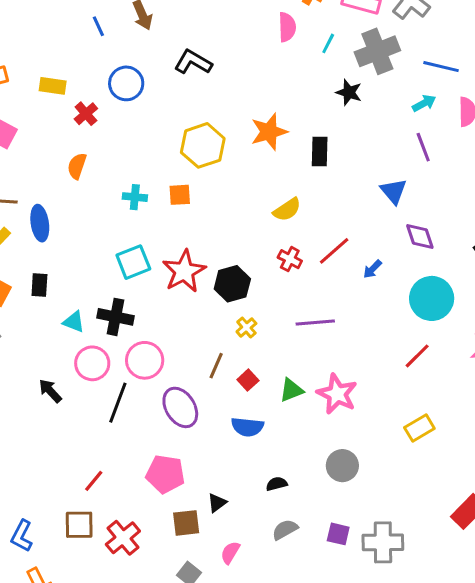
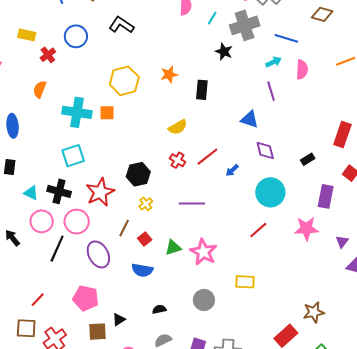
orange star: (269, 132) -> (169, 74), size x0.7
blue triangle: (394, 191) -> (250, 119), turned -36
cyan cross: (135, 197) -> (77, 112), size x1.8
red star: (184, 271) -> (100, 192), moved
yellow rectangle: (419, 428) -> (245, 282), moved, turned 30

